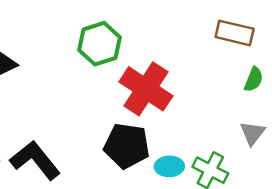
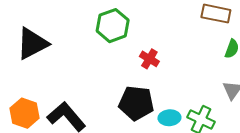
red cross: (146, 89) -> (149, 59), size x0.5

